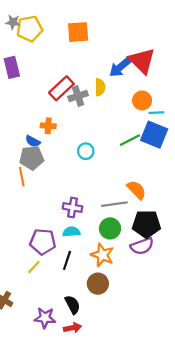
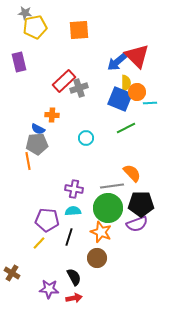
gray star: (13, 22) -> (25, 13), moved
yellow semicircle: (100, 87) -> (126, 83), moved
blue square: (154, 135) -> (120, 99), moved
green circle: (110, 228) -> (108, 208), size x1.5

